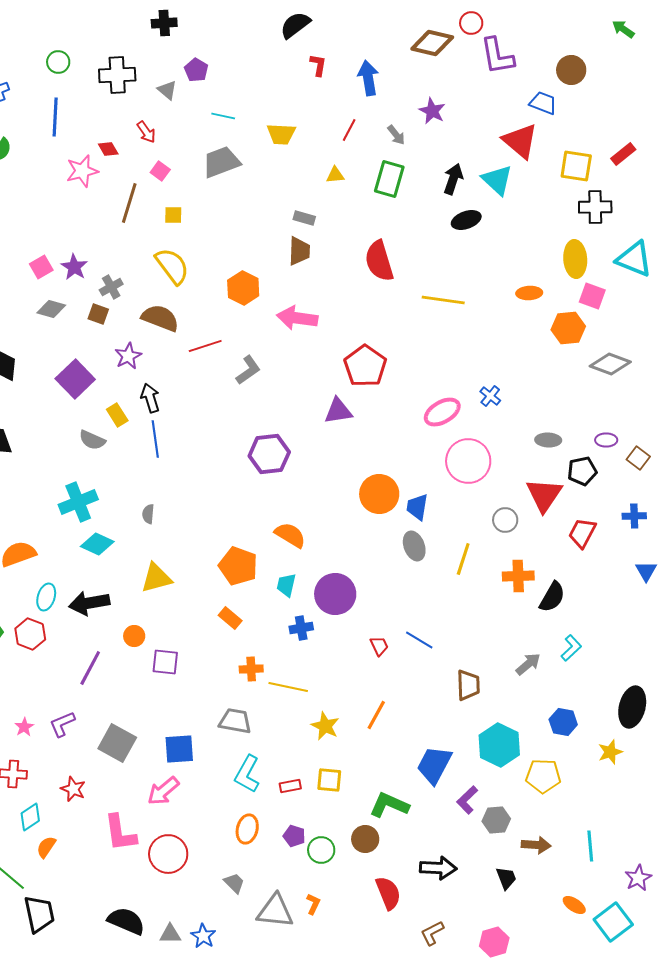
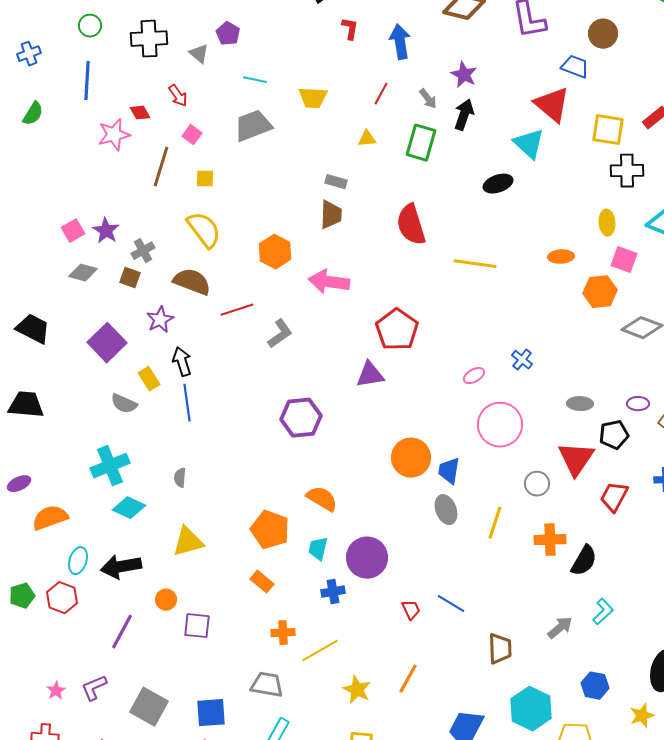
black arrow: (453, 179) -> (464, 115), moved
yellow ellipse: (575, 259) -> (607, 223), size x0.7
pink ellipse: (442, 412) -> (474, 376), size x0.6
yellow line: (288, 687) -> (320, 651), turned -42

